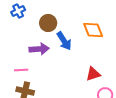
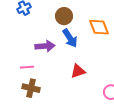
brown circle: (48, 23) -> (64, 16), moved
red triangle: (93, 74) -> (78, 71), moved

